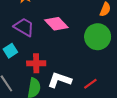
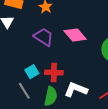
cyan square: (10, 51) -> (32, 72), moved

